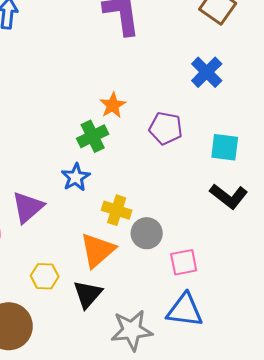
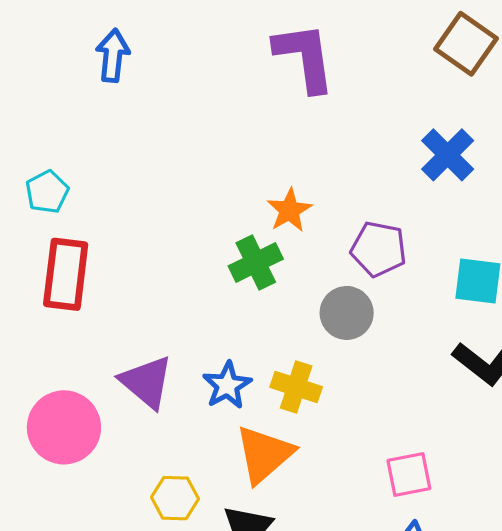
blue star: (76, 177) -> (227, 385), moved
purple triangle: (28, 207) -> (146, 382), turned -39
gray circle: (147, 233) -> (347, 313), moved

